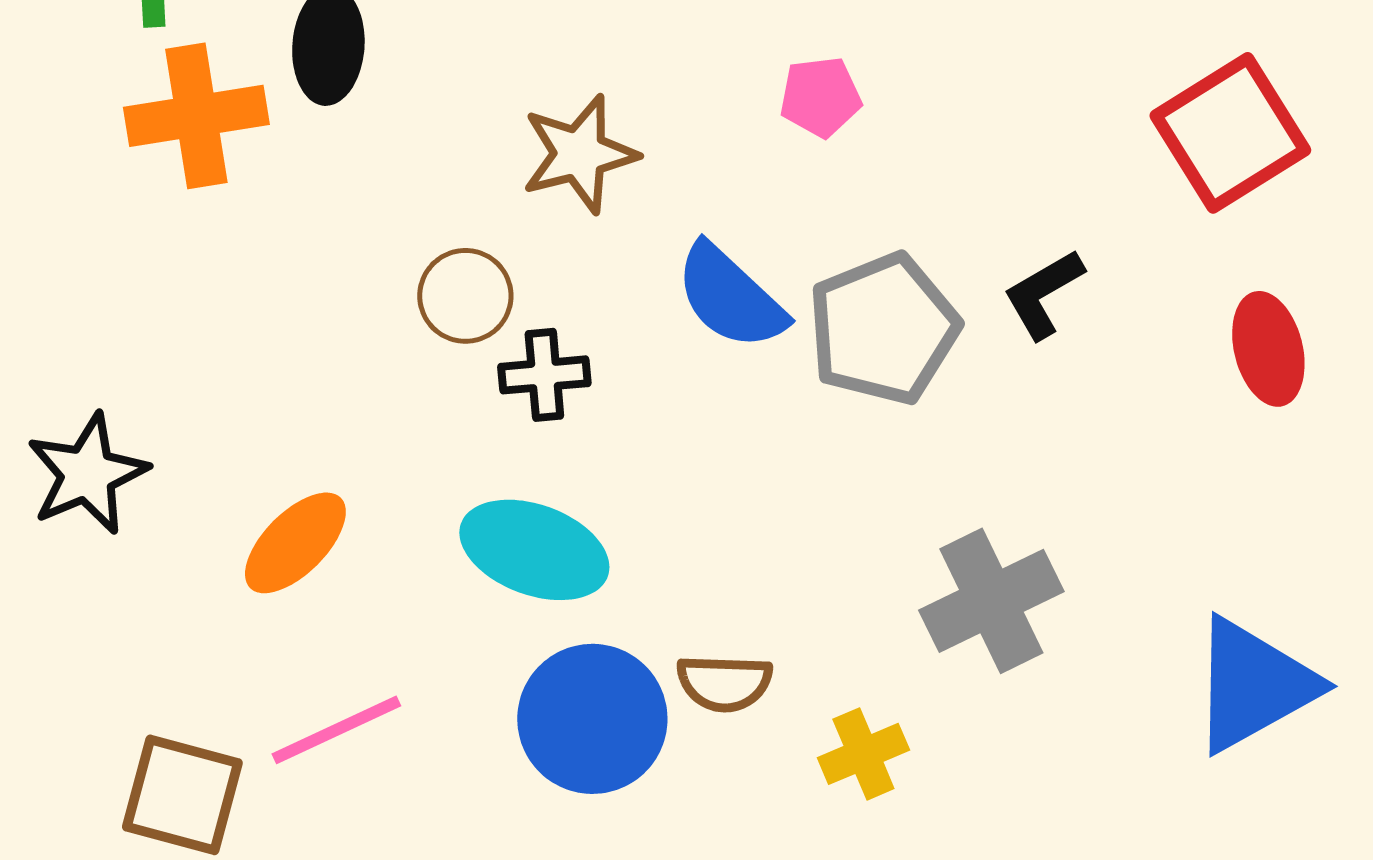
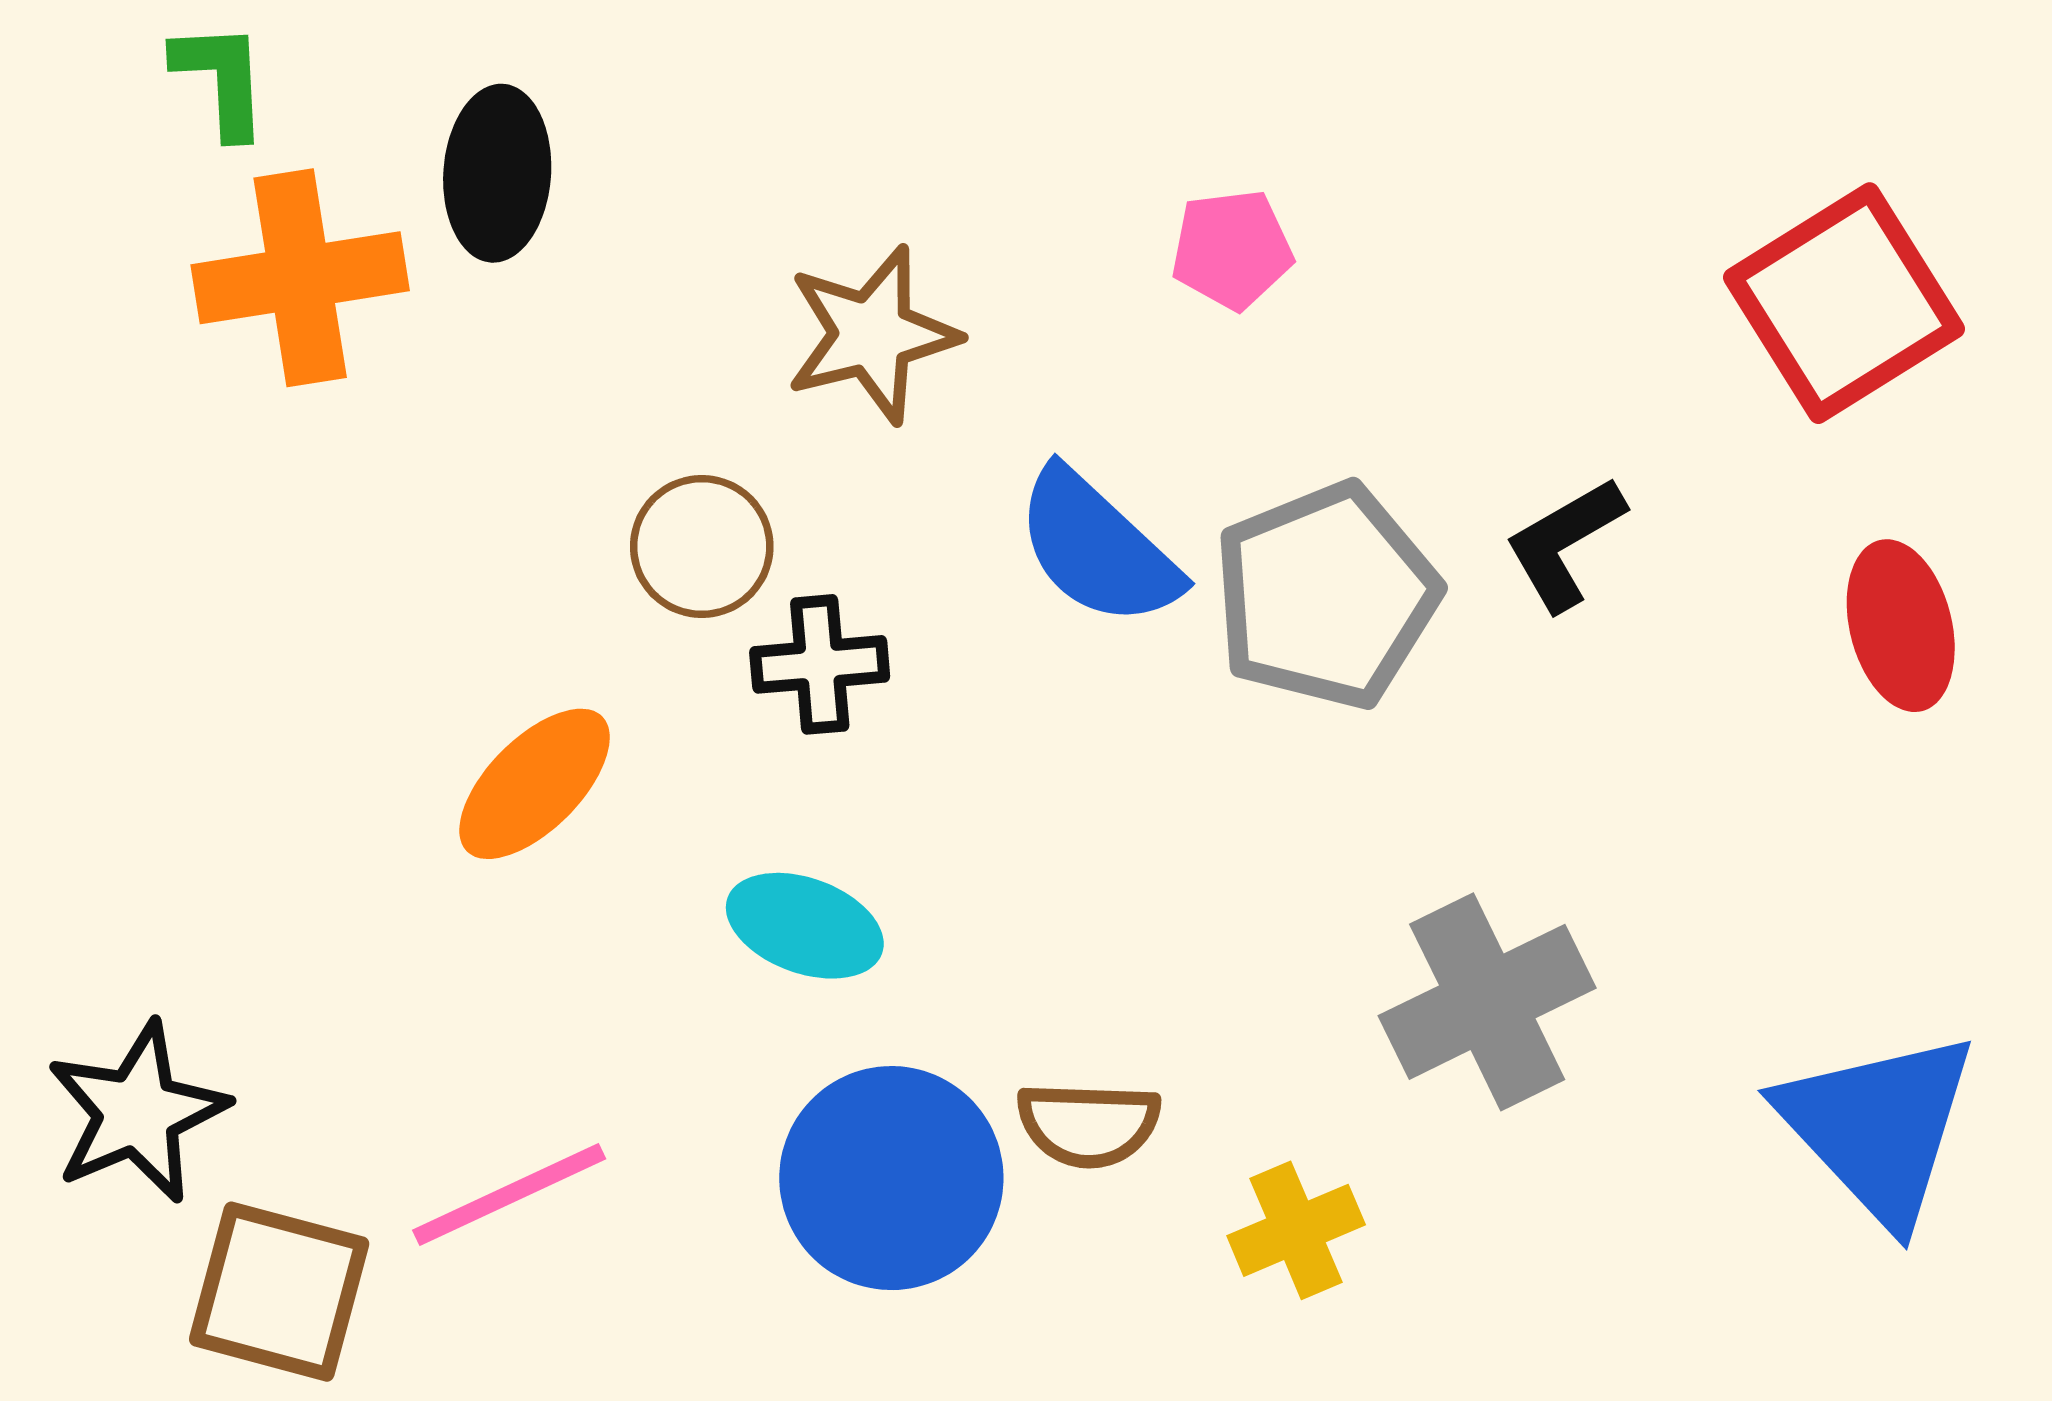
black star: (87, 474) -> (137, 1112), moved
orange ellipse: (295, 543) -> (535, 784), moved
cyan ellipse: (534, 550) -> (805, 926), size x0.7
blue triangle: (1253, 685) -> (1878, 1127), turned -44

